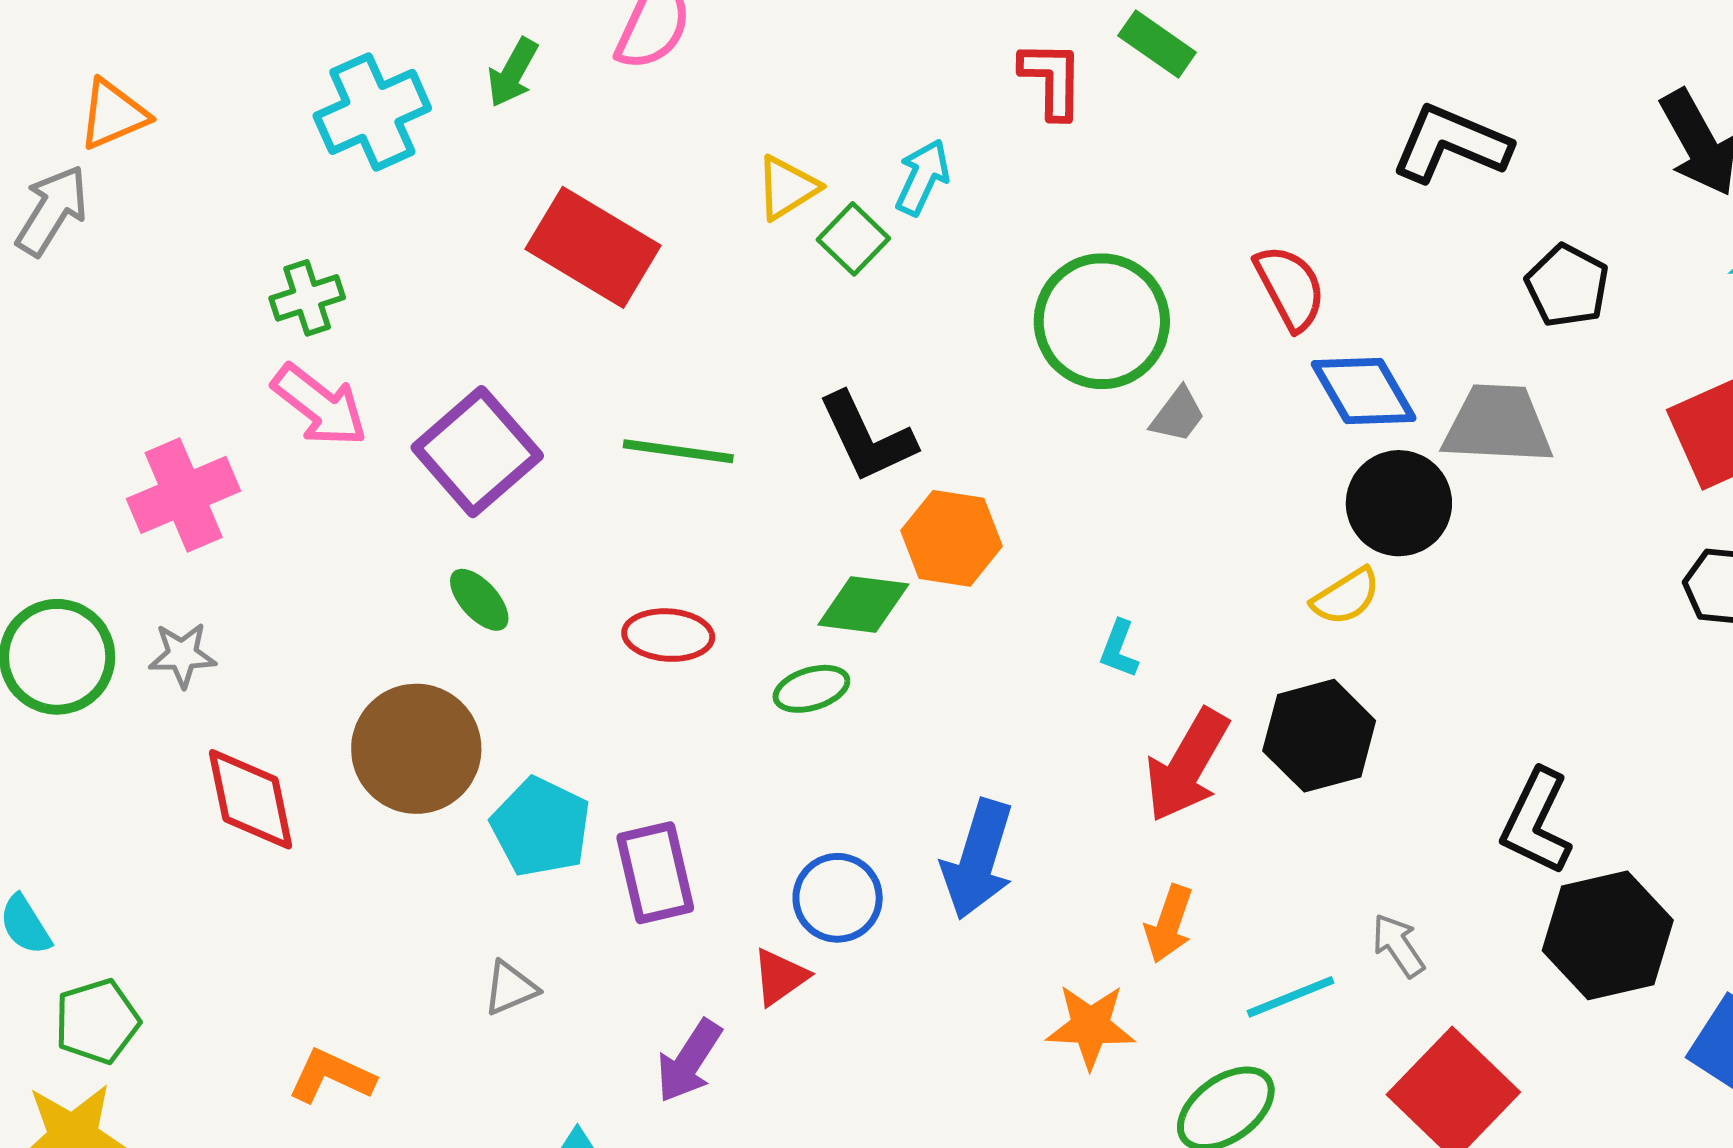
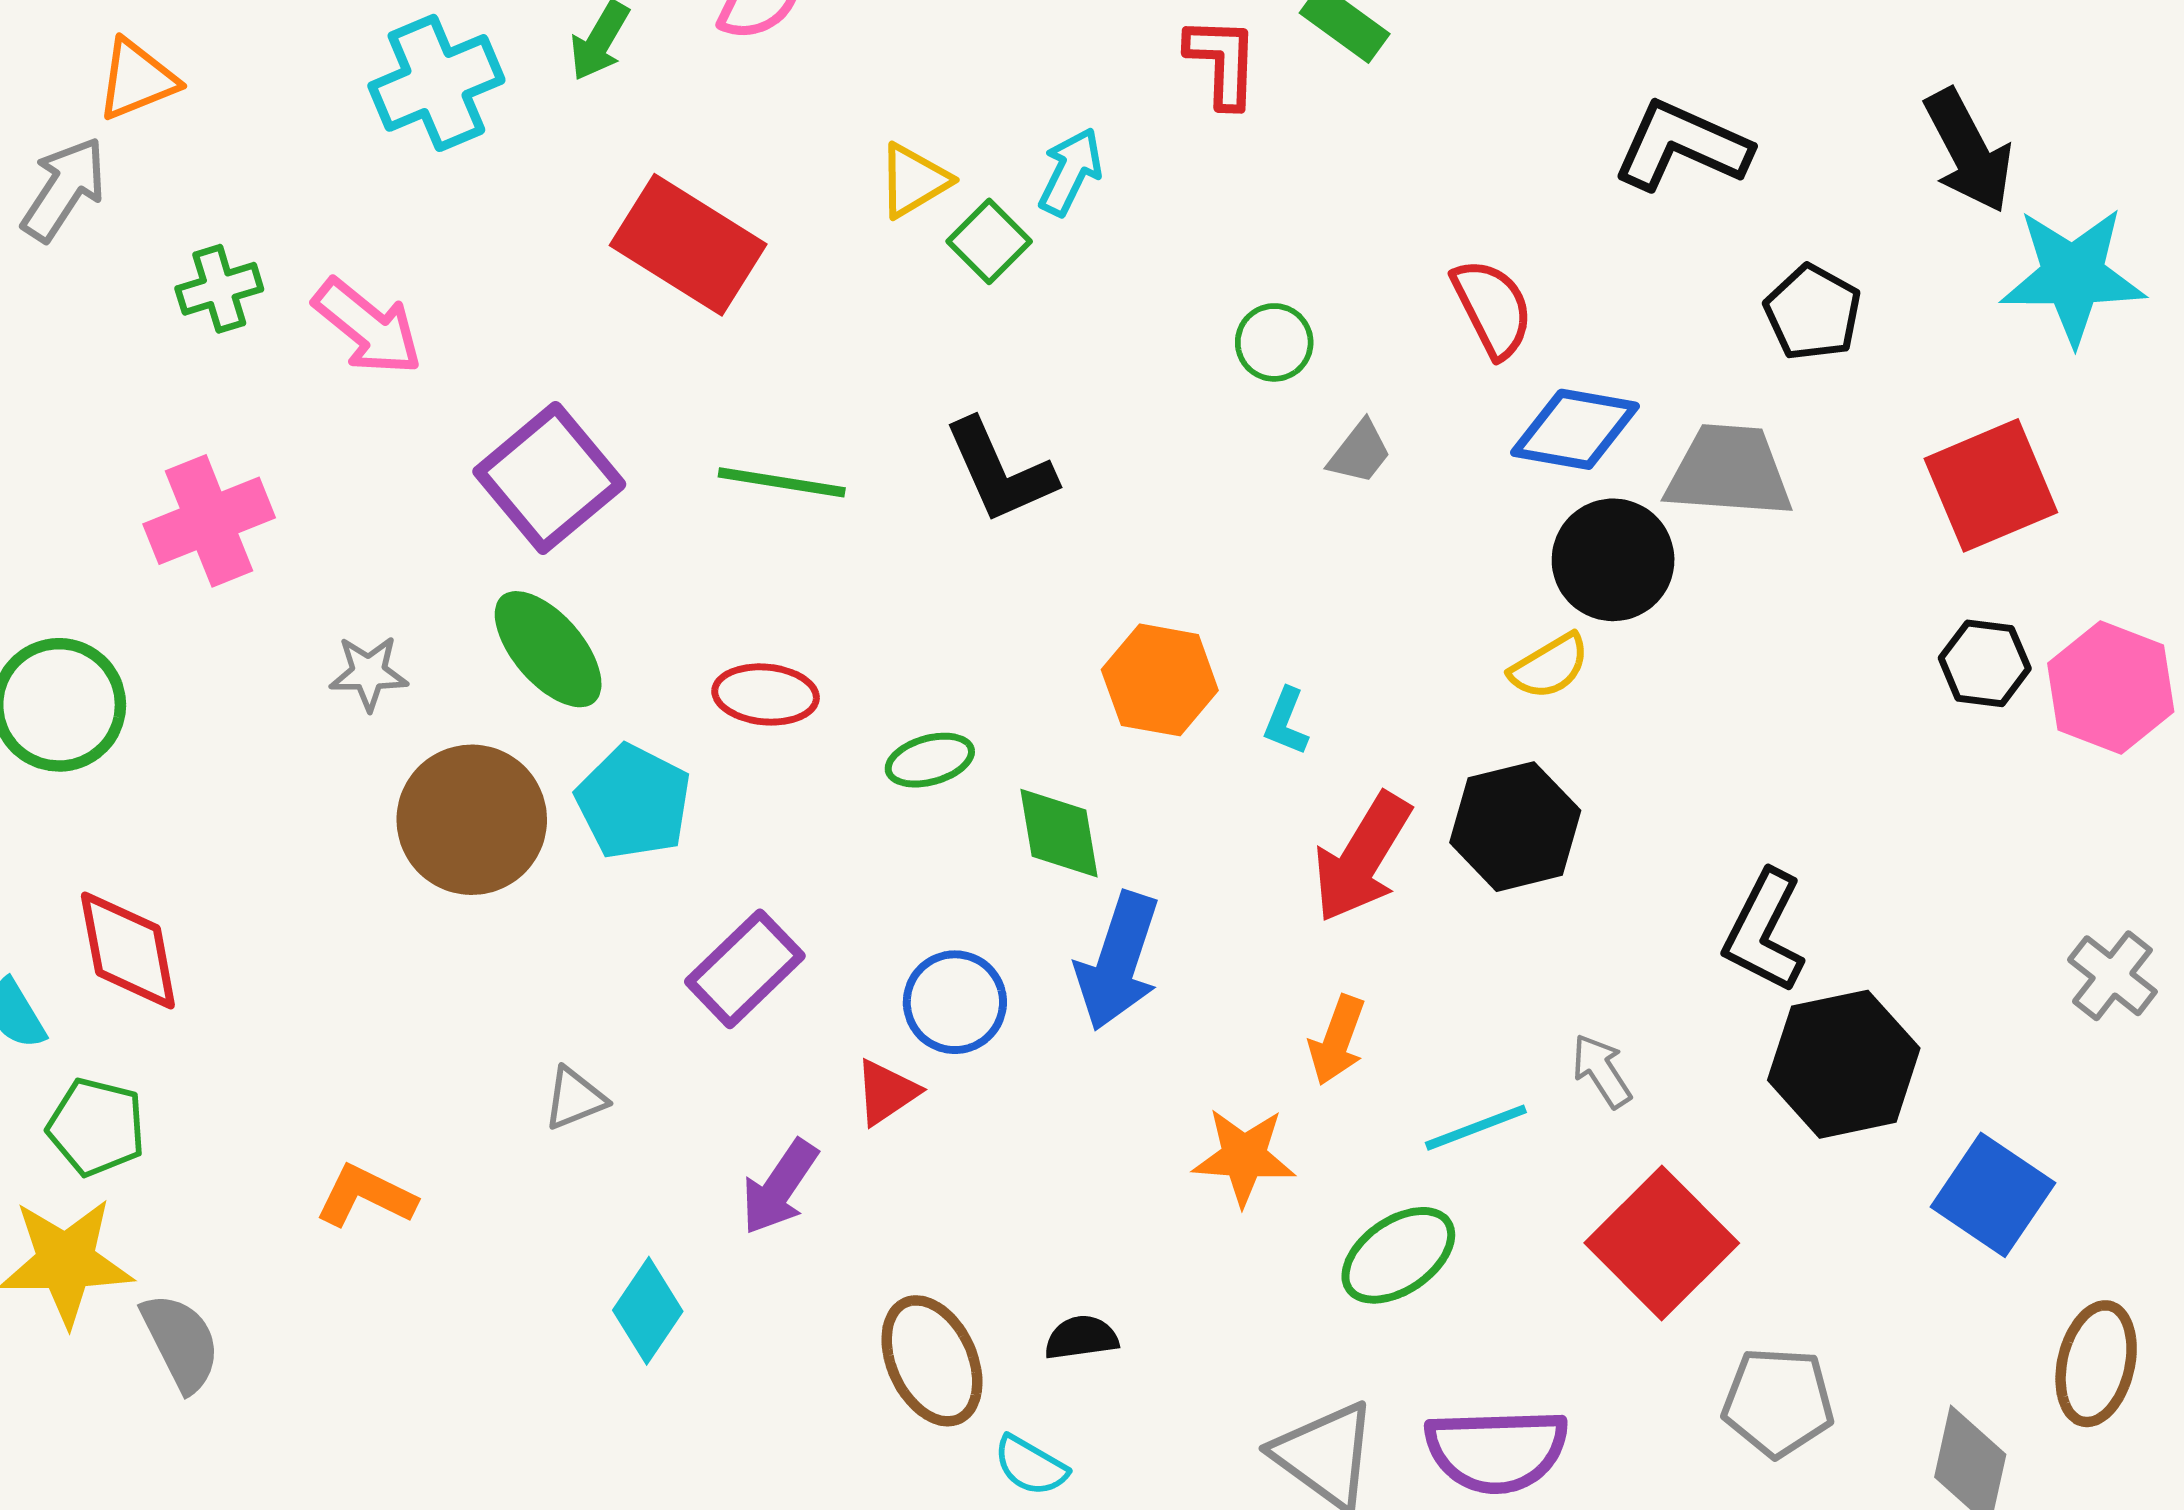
green cross: (307, 298) -> (219, 289), moved
green circle: (1102, 321) -> (1274, 342), size x0.5
blue diamond: (1364, 391) -> (1575, 429), turned -51
pink arrow: (320, 405) -> (368, 327), moved
orange hexagon: (952, 538) -> (1160, 680), moved
green ellipse: (479, 600) -> (548, 649), size x1.6
green diamond: (863, 605) -> (1059, 833), moved, turned 72
gray star: (182, 655) -> (369, 673), moved
red diamond: (251, 799) -> (128, 950), moved
cyan pentagon: (541, 827) -> (634, 802), moved
purple rectangle: (655, 873) -> (745, 969), turned 58
green pentagon: (97, 1021) -> (96, 1127), turned 30

